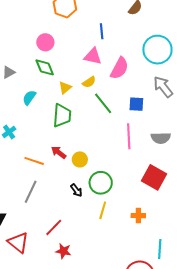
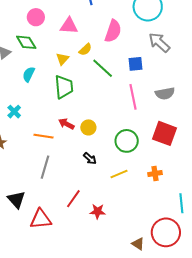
pink triangle: (93, 56) -> (69, 26), moved
green diamond: (45, 67) -> (26, 42), moved
green circle: (101, 183) -> (127, 141), moved
yellow line: (103, 210) -> (119, 174), turned 60
red triangle: (18, 242) -> (41, 219), turned -35
red star: (63, 251) -> (98, 211), moved

